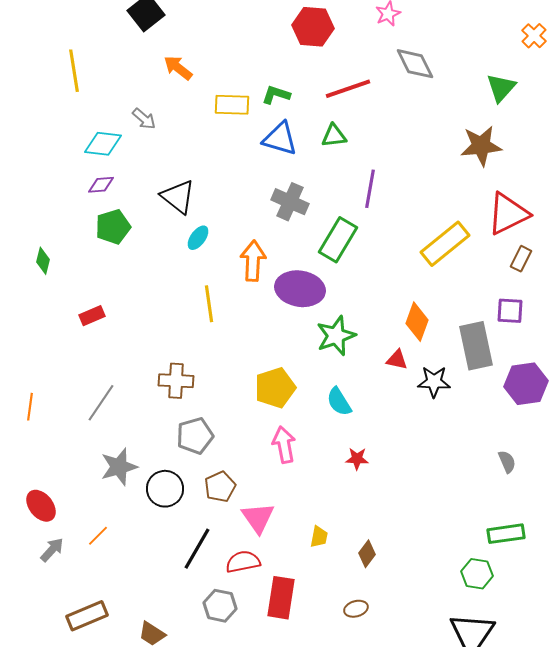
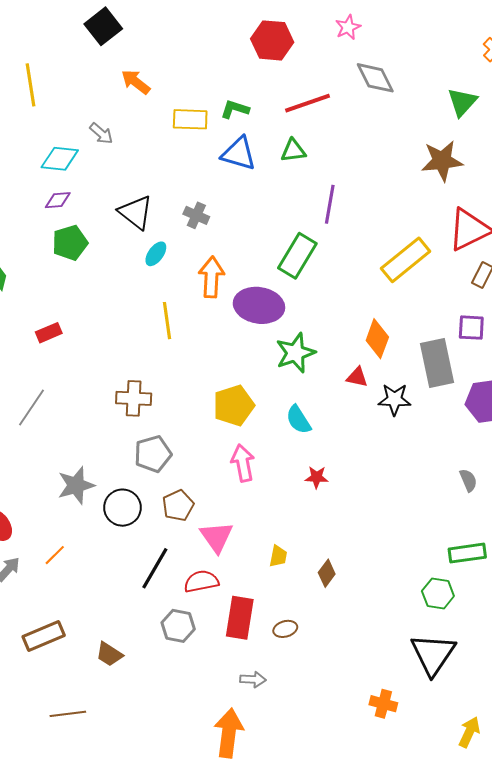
gray cross: (290, 202) -> (196, 215), moved, size x0.7
gray line: (101, 403) -> (31, 407), moved
brown ellipse: (356, 609) -> (285, 629), moved

